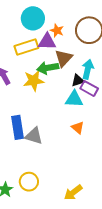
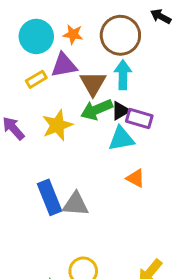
orange star: (57, 30) -> (73, 34), moved
yellow rectangle: (26, 47) -> (36, 79), size x0.6
green arrow: (48, 68) -> (97, 110), moved
cyan arrow: (88, 69) -> (123, 75), moved

